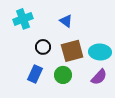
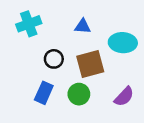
blue triangle: (66, 21) -> (83, 26), turned -32
cyan ellipse: (100, 52) -> (123, 43), moved

